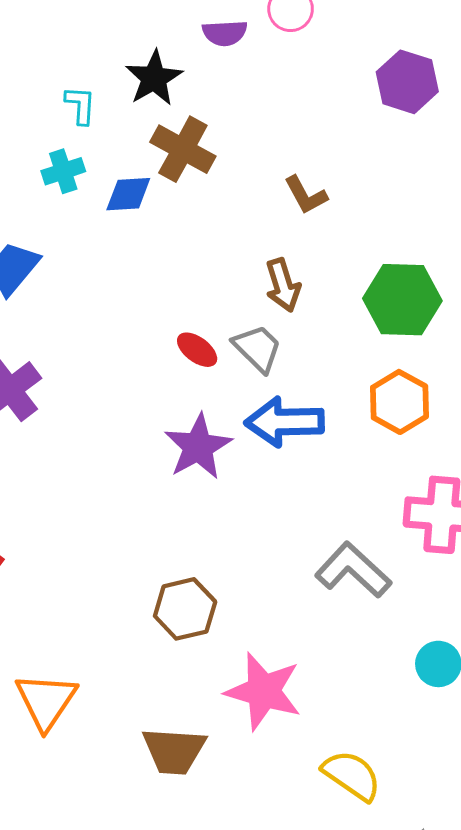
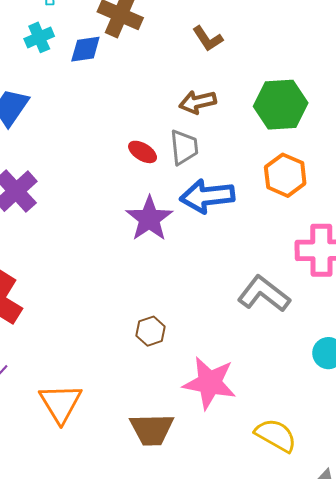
brown arrow: (283, 285) -> (198, 102), turned 99
gray trapezoid: (257, 348) -> (184, 147), turned 45
brown hexagon: (185, 609) -> (151, 331), size x0.7

